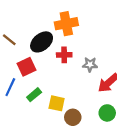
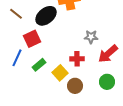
red cross: (64, 55) -> (77, 59), moved
yellow square: (57, 103) -> (60, 73), turned 35

